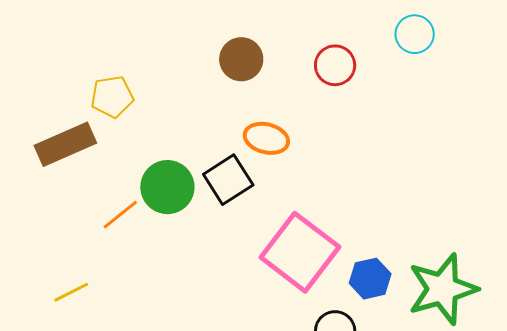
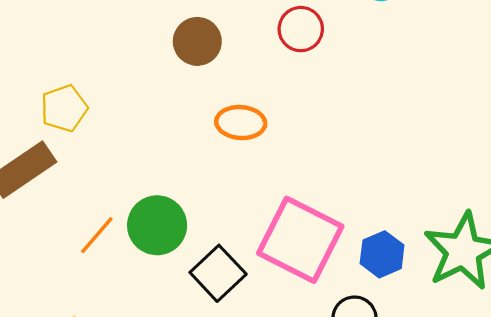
black square: (228, 180) -> (218, 273), moved
green circle: (167, 187) -> (157, 225), moved

